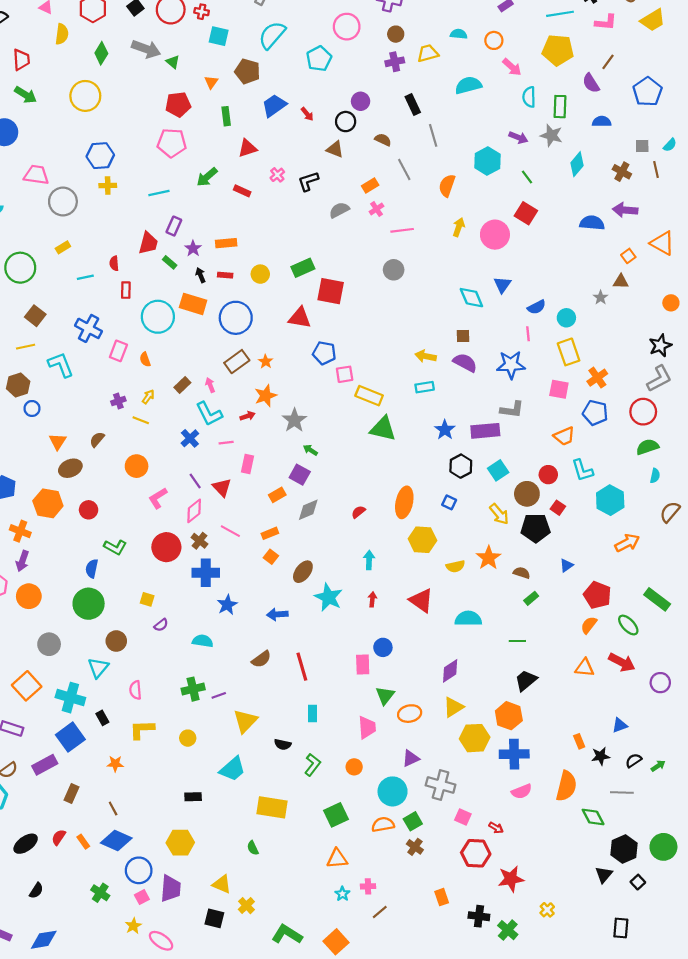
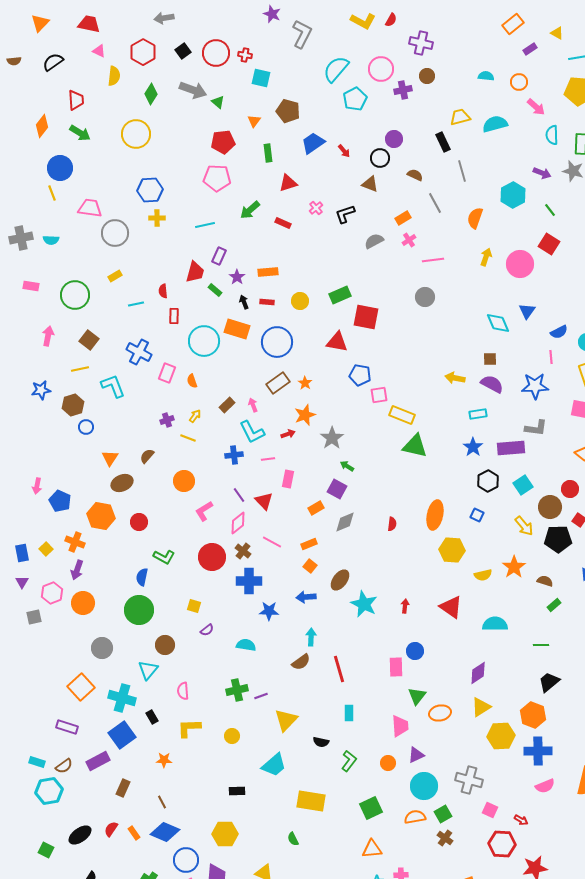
cyan semicircle: (272, 35) -> (336, 69), moved
yellow trapezoid: (428, 53) -> (460, 117), moved
purple cross: (395, 62) -> (403, 90), moved
cyan rectangle: (425, 387) -> (478, 414), moved
blue cross: (190, 438) -> (234, 455), turned 36
red semicircle: (358, 512) -> (392, 524), turned 136
cyan arrow: (369, 560) -> (311, 637), moved
blue star: (227, 605) -> (269, 611), turned 30
blue arrow: (277, 614) -> (306, 597), moved
purple triangle: (411, 758) -> (416, 755), moved

